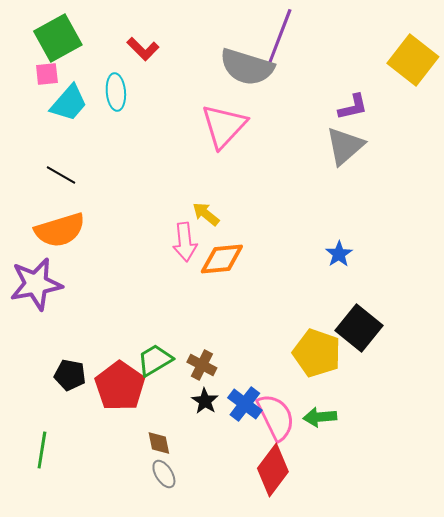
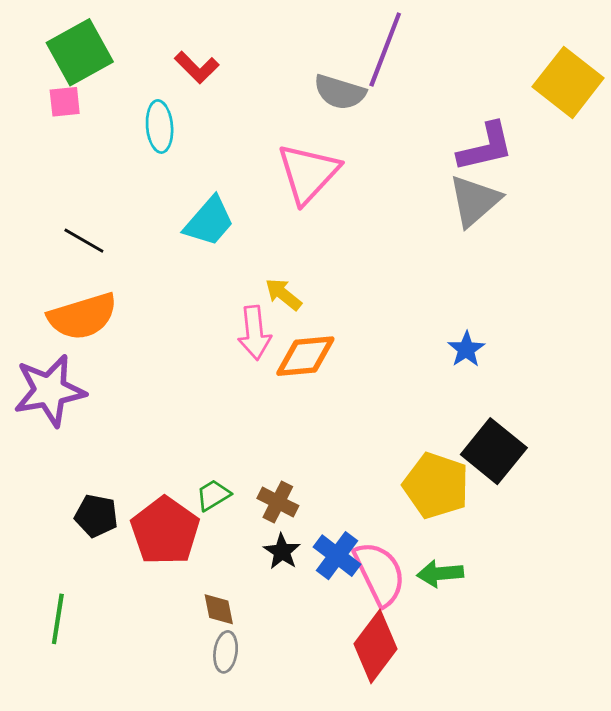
gray semicircle: (247, 67) -> (340, 92), size x0.7
cyan trapezoid: (69, 103) -> (209, 221), moved
purple L-shape: (353, 107) -> (486, 147), size x1.4
green trapezoid: (155, 360) -> (213, 495), size x0.7
gray ellipse: (164, 474) -> (226, 652), turned 40

